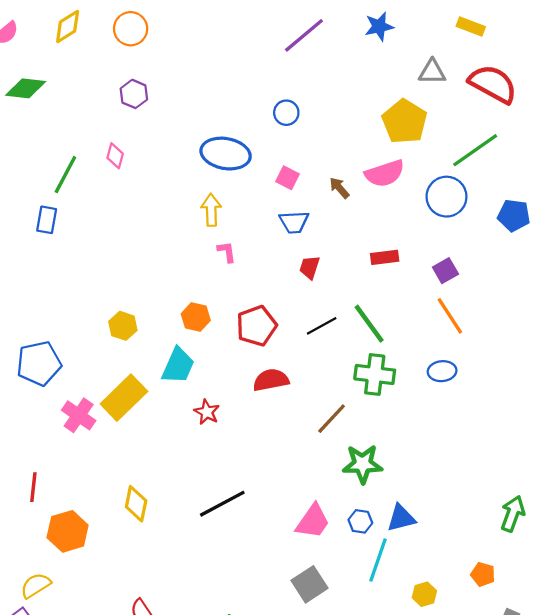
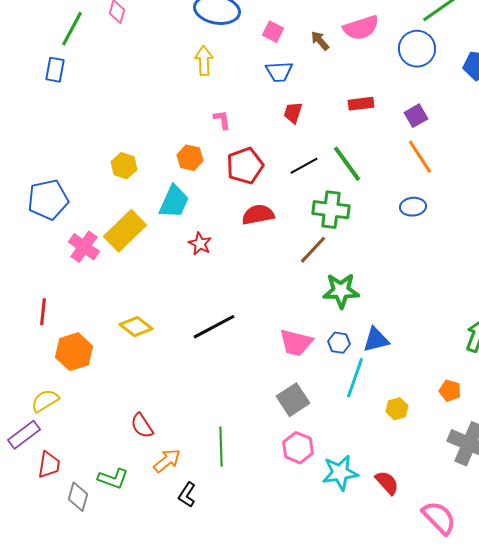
pink L-shape: (227, 252) -> (222, 120), moved
green cross: (375, 374) -> (331, 210), moved
yellow diamond: (136, 504) -> (136, 327), turned -64
pink trapezoid: (313, 521) -> (296, 343), turned 69

